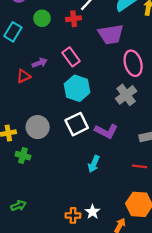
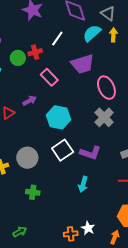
red cross: (74, 19) -> (35, 52), moved
pink rectangle: (71, 57) -> (49, 77), moved
purple arrow: (40, 63) -> (30, 101), moved
green cross: (23, 156) -> (33, 192), moved

